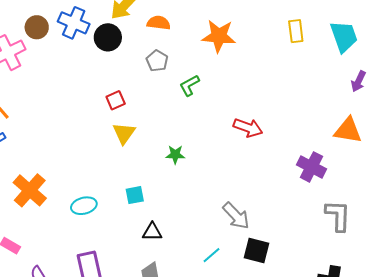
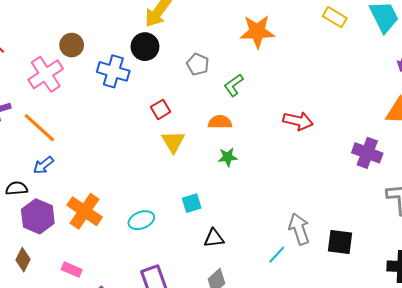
blue cross: (74, 23) -> (113, 71), moved
orange semicircle: (159, 23) -> (220, 122), moved
yellow rectangle: (296, 31) -> (335, 17), turned -45
gray arrow: (236, 216) -> (299, 229), moved, turned -148
black square: (256, 251) -> (340, 242), moved

